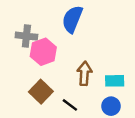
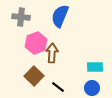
gray cross: (26, 36) -> (21, 17), moved
brown arrow: (84, 74) -> (52, 53), moved

